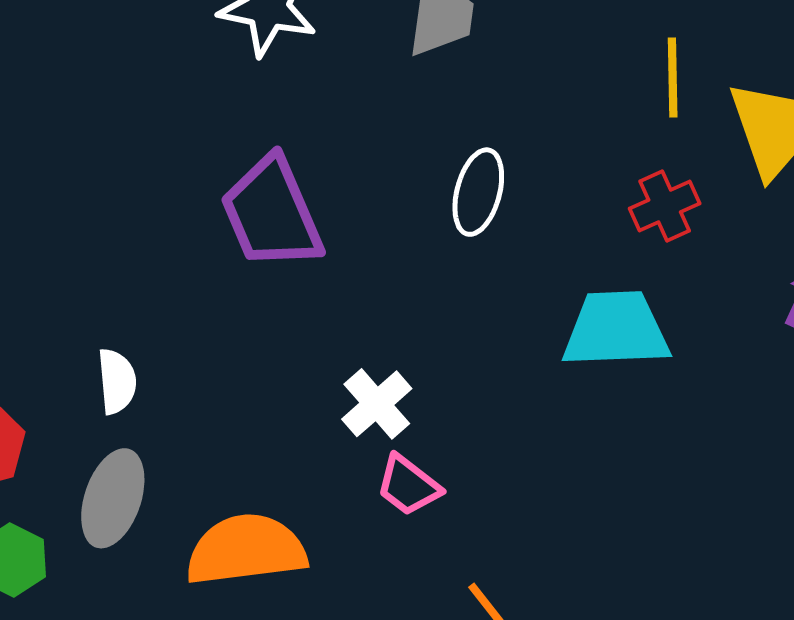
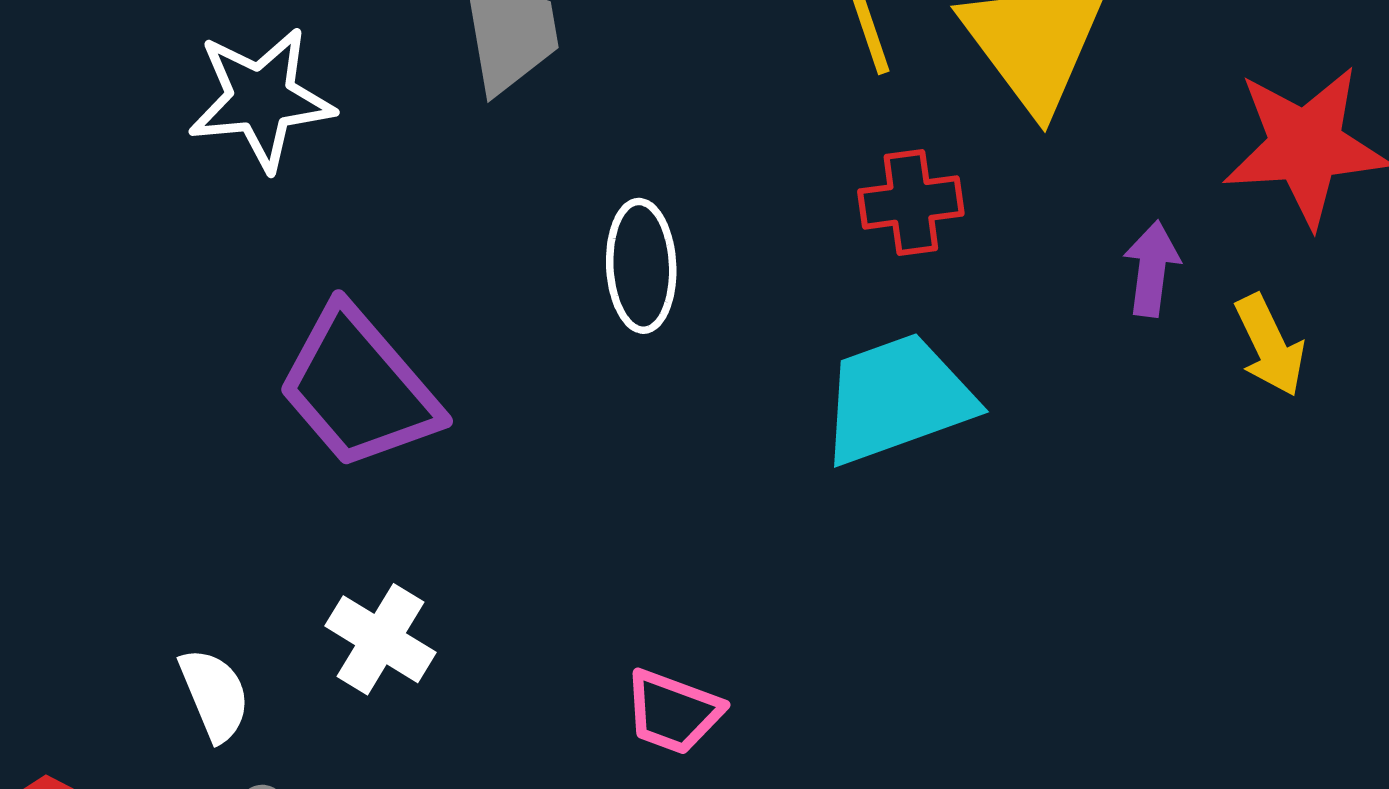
red cross: (665, 206) -> (911, 202), turned 34
white cross: (377, 404) -> (381, 639), moved

